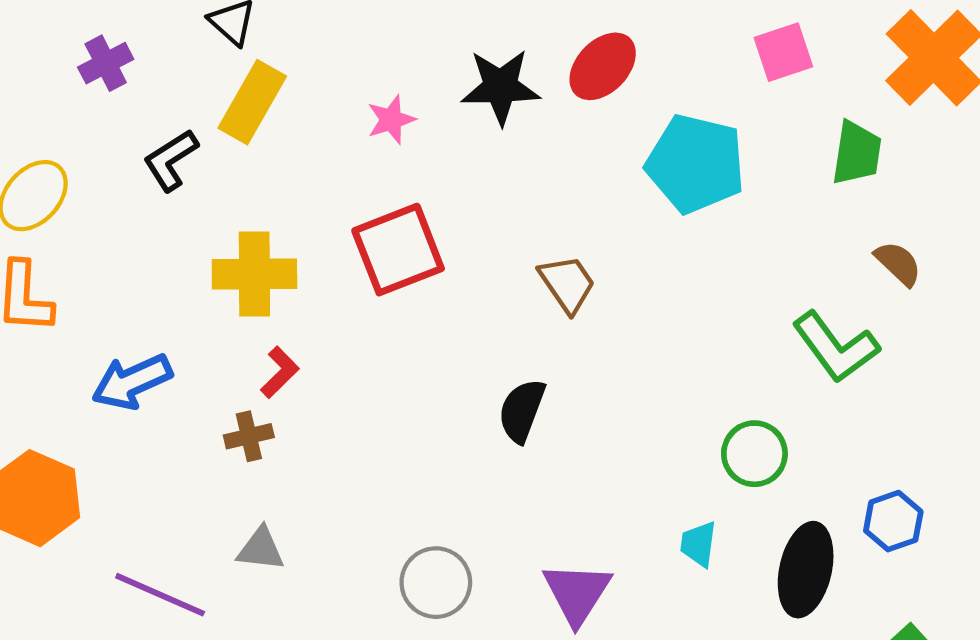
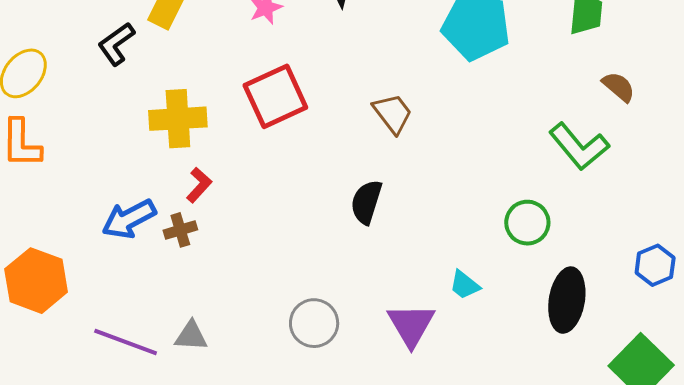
blue arrow: (132, 382) -> (129, 219), moved
blue hexagon: (893, 521) -> (655, 265), moved
cyan trapezoid: (698, 544) -> (465, 285), moved, turned -56
gray triangle: (261, 549) -> (191, 336), moved

